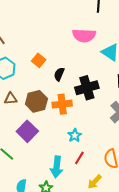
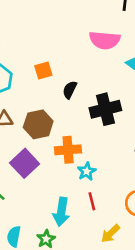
orange square: (39, 60) -> (43, 71), turned 32
orange cross: (62, 104) -> (68, 150), moved
red line: (79, 158) -> (92, 201), turned -48

